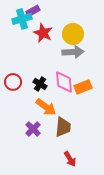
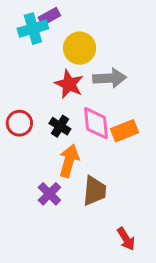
red star: (43, 33) -> (69, 84), moved
yellow circle: (73, 34) -> (80, 48), moved
orange arrow: (46, 107) -> (69, 161), turned -110
red arrow: (70, 159) -> (126, 239), moved

